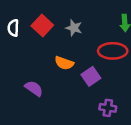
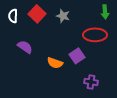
orange semicircle: (64, 63) -> (55, 63), moved
purple semicircle: (34, 88) -> (25, 47), moved

